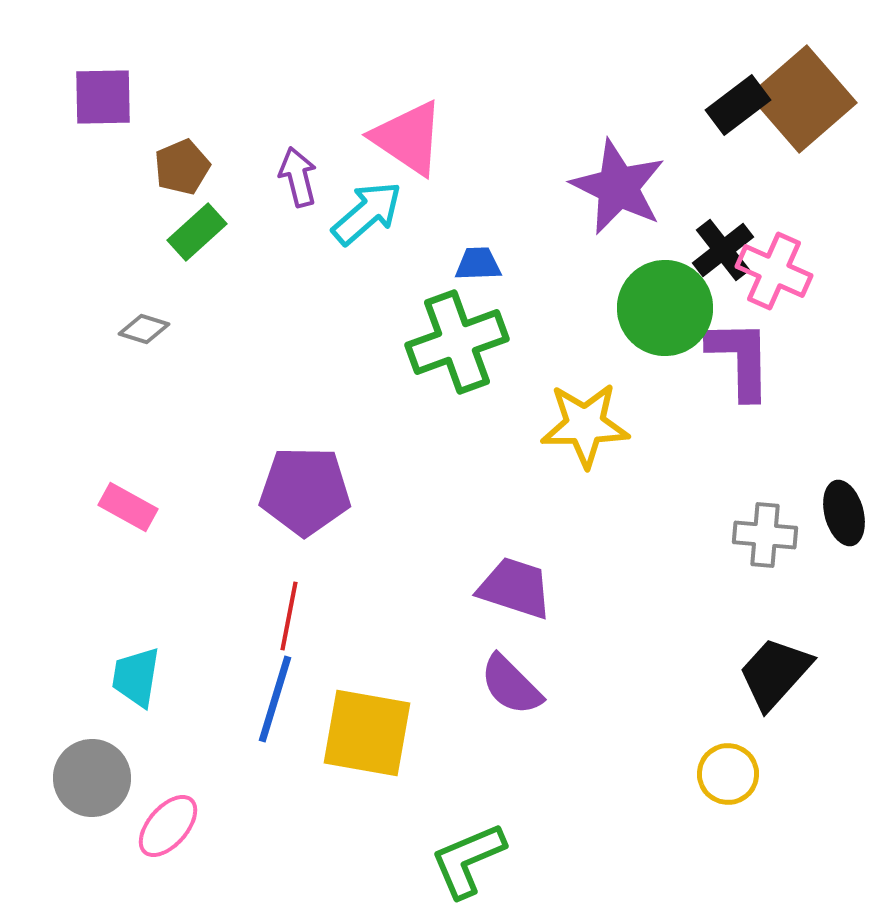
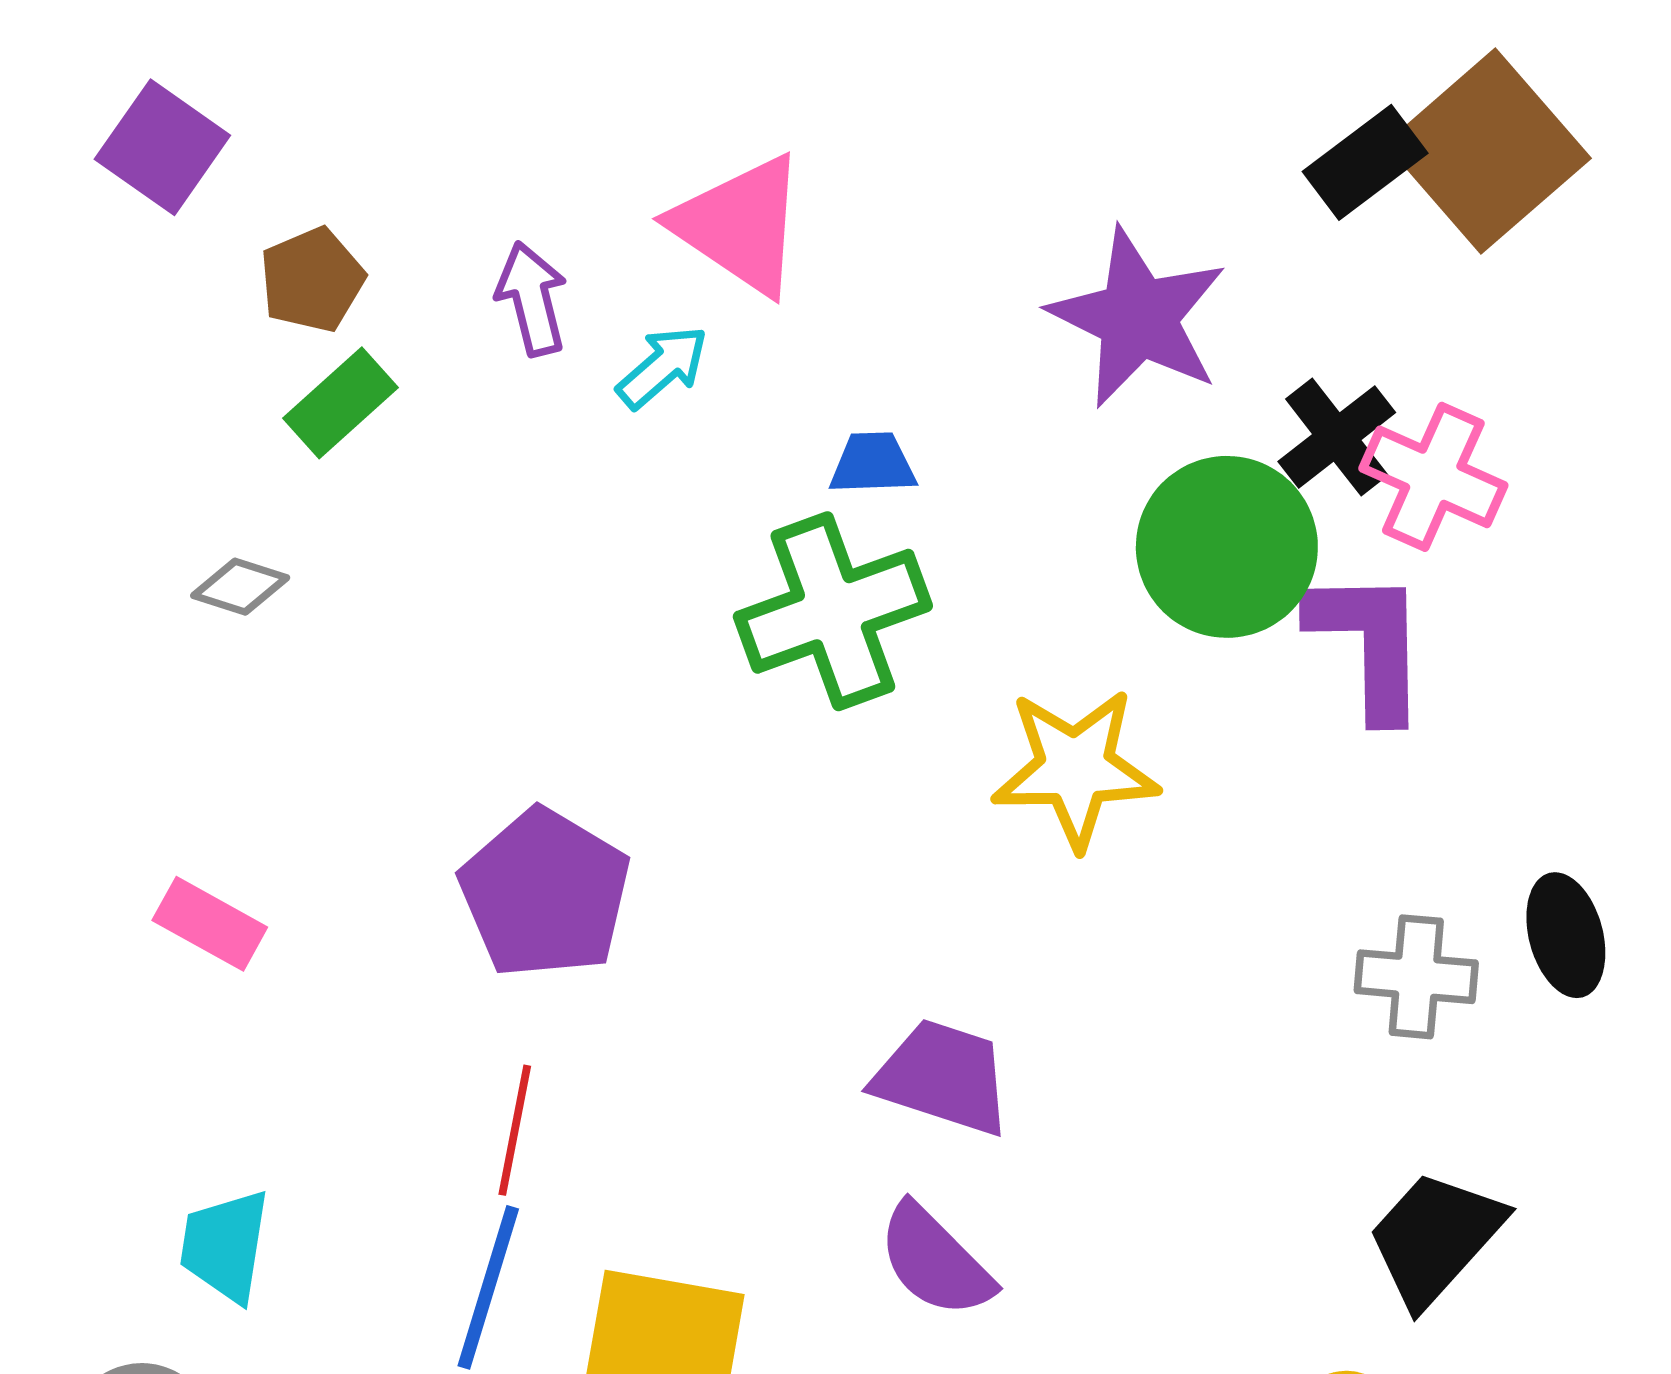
purple square: (103, 97) -> (162, 147), turned 36
cyan arrow: (367, 213) -> (662, 367), size x0.7
purple pentagon: (305, 491) -> (545, 893), turned 30

